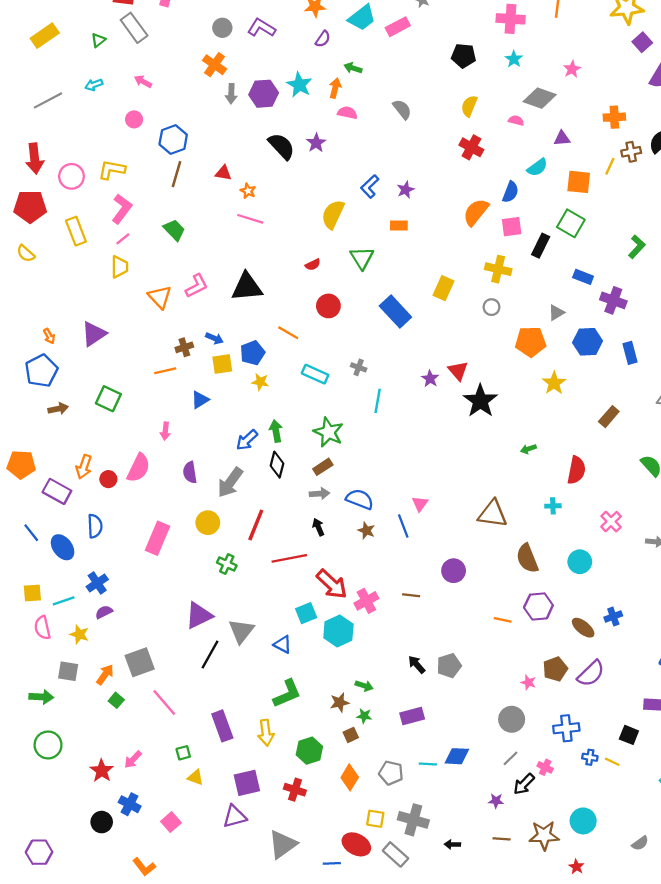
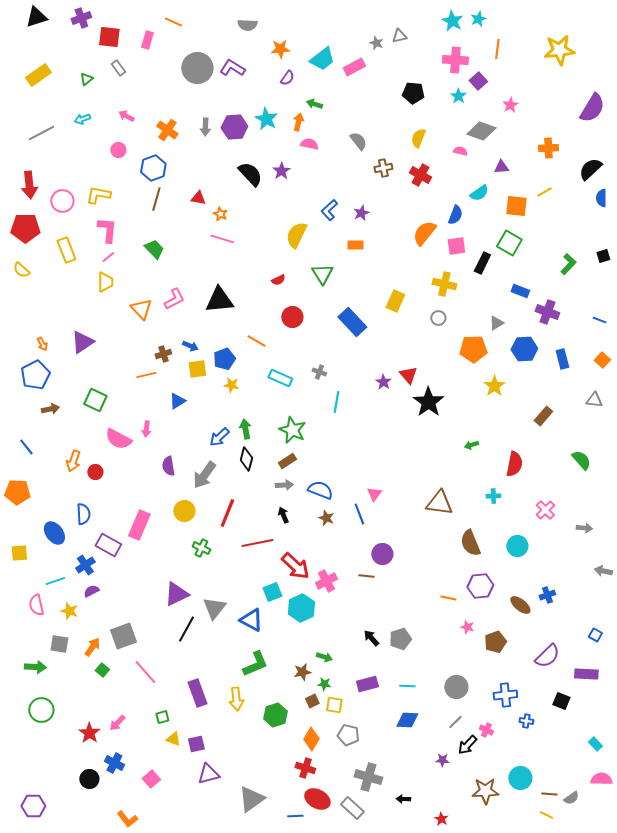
gray rectangle: (134, 28) -> (118, 68), size x0.6
gray circle: (222, 28) -> (197, 68), size x1.8
purple square: (642, 42) -> (478, 81), moved
orange cross: (214, 65) -> (167, 130), moved
brown cross: (631, 152) -> (383, 168), moved
yellow line: (610, 166) -> (544, 192), turned 35
pink L-shape: (122, 209) -> (107, 230), turned -32
orange pentagon: (21, 465) -> (17, 492), moved
pink semicircle: (139, 468) -> (118, 439), moved, turned 92
purple rectangle: (57, 491) -> (108, 545), moved
blue line: (31, 533) -> (26, 447), moved
purple circle: (454, 571) -> (382, 554), moved
yellow square: (32, 593) -> (19, 553), moved
blue triangle: (283, 644) -> (251, 620), size x1.4
purple semicircle: (591, 673) -> (547, 656), moved
pink star: (528, 682) -> (467, 627), moved
yellow line: (612, 762) -> (546, 815), moved
cyan line: (428, 764) -> (407, 686), moved
purple square: (247, 783) -> (196, 744), moved, size x0.7
red cross: (295, 790) -> (305, 768), moved
yellow square: (375, 819) -> (334, 705), moved
brown line: (502, 839) -> (549, 794), moved
red star: (576, 867) -> (441, 819), moved

